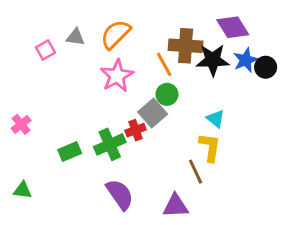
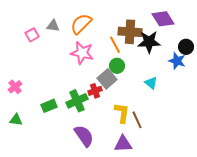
blue star: (246, 60) -> (177, 61), moved, turned -30
pink star: (117, 76) -> (82, 53), turned -30
yellow L-shape: (210, 147) -> (122, 113), moved
green triangle: (23, 190) -> (16, 120), moved

